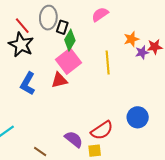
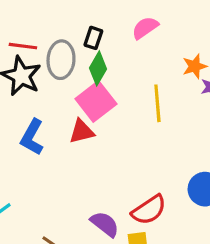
gray ellipse: (48, 18) -> (61, 60), moved
red line: (22, 26) -> (23, 46), turned -42
black rectangle: (62, 27) -> (93, 38), moved

